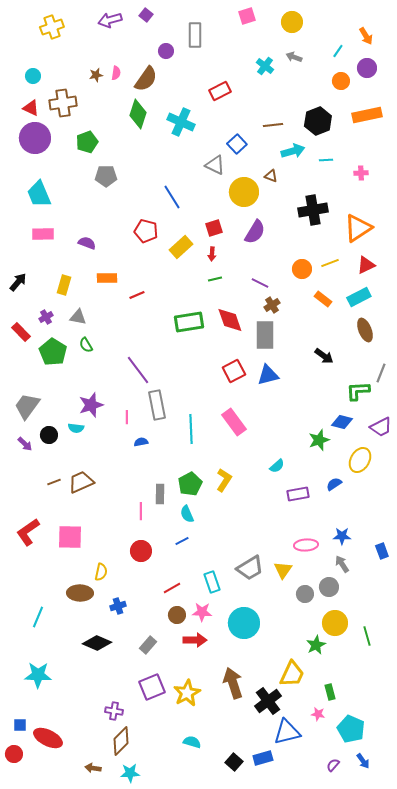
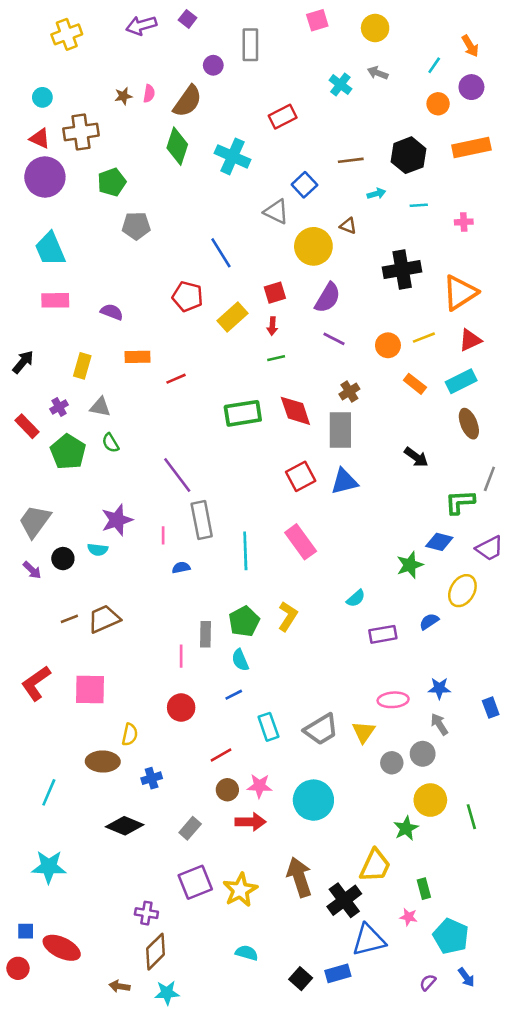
cyan arrow: (293, 151) -> (376, 194), size x0.6
purple line: (260, 283) -> (334, 339), moved
cyan rectangle: (212, 582) -> (268, 727), moved

